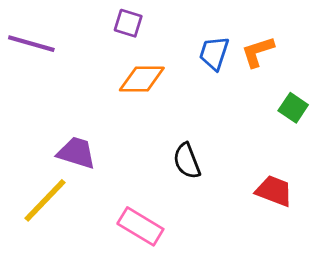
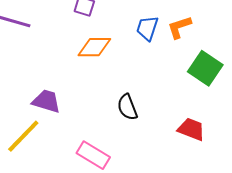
green square: (293, 108) -> (205, 68), size x1.6

